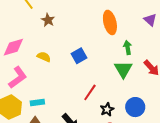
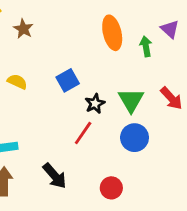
green arrow: (128, 47) -> (146, 46), moved
blue circle: (135, 107) -> (135, 138), moved
black star: (107, 109) -> (95, 104), moved

